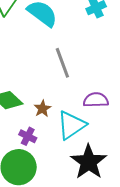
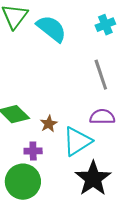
gray line: (62, 63) -> (101, 75), moved
purple cross: (28, 136) -> (33, 151), turned -30

